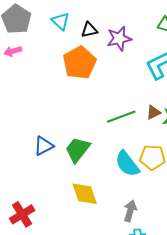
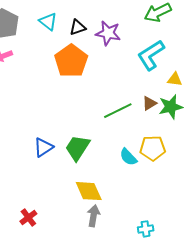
purple star: (119, 39) -> (108, 33), turned 30
cyan semicircle: (127, 164) -> (128, 157), size x0.7
gray arrow: (130, 211) -> (93, 216), moved
red cross: (22, 214) -> (28, 217), size x0.7

